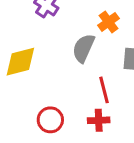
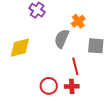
red circle: (50, 120) -> (49, 86), moved

